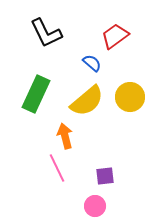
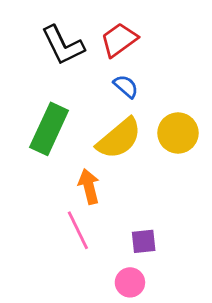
red trapezoid: (115, 36) -> (119, 40), moved

